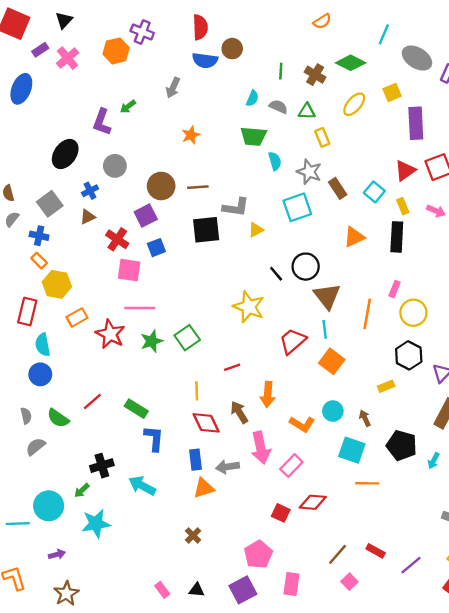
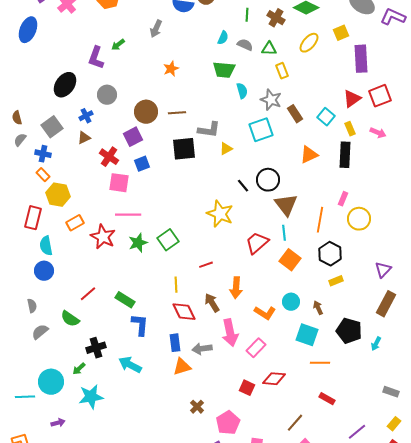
black hexagon: (409, 355) -> (330, 254), moved
green semicircle: (58, 418) -> (70, 319), moved
brown cross: (193, 535) -> (197, 407), moved
red rectangle: (376, 551) -> (327, 399), moved

